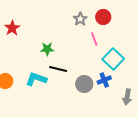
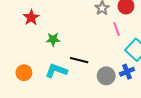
green star: (47, 49) -> (53, 39), moved

